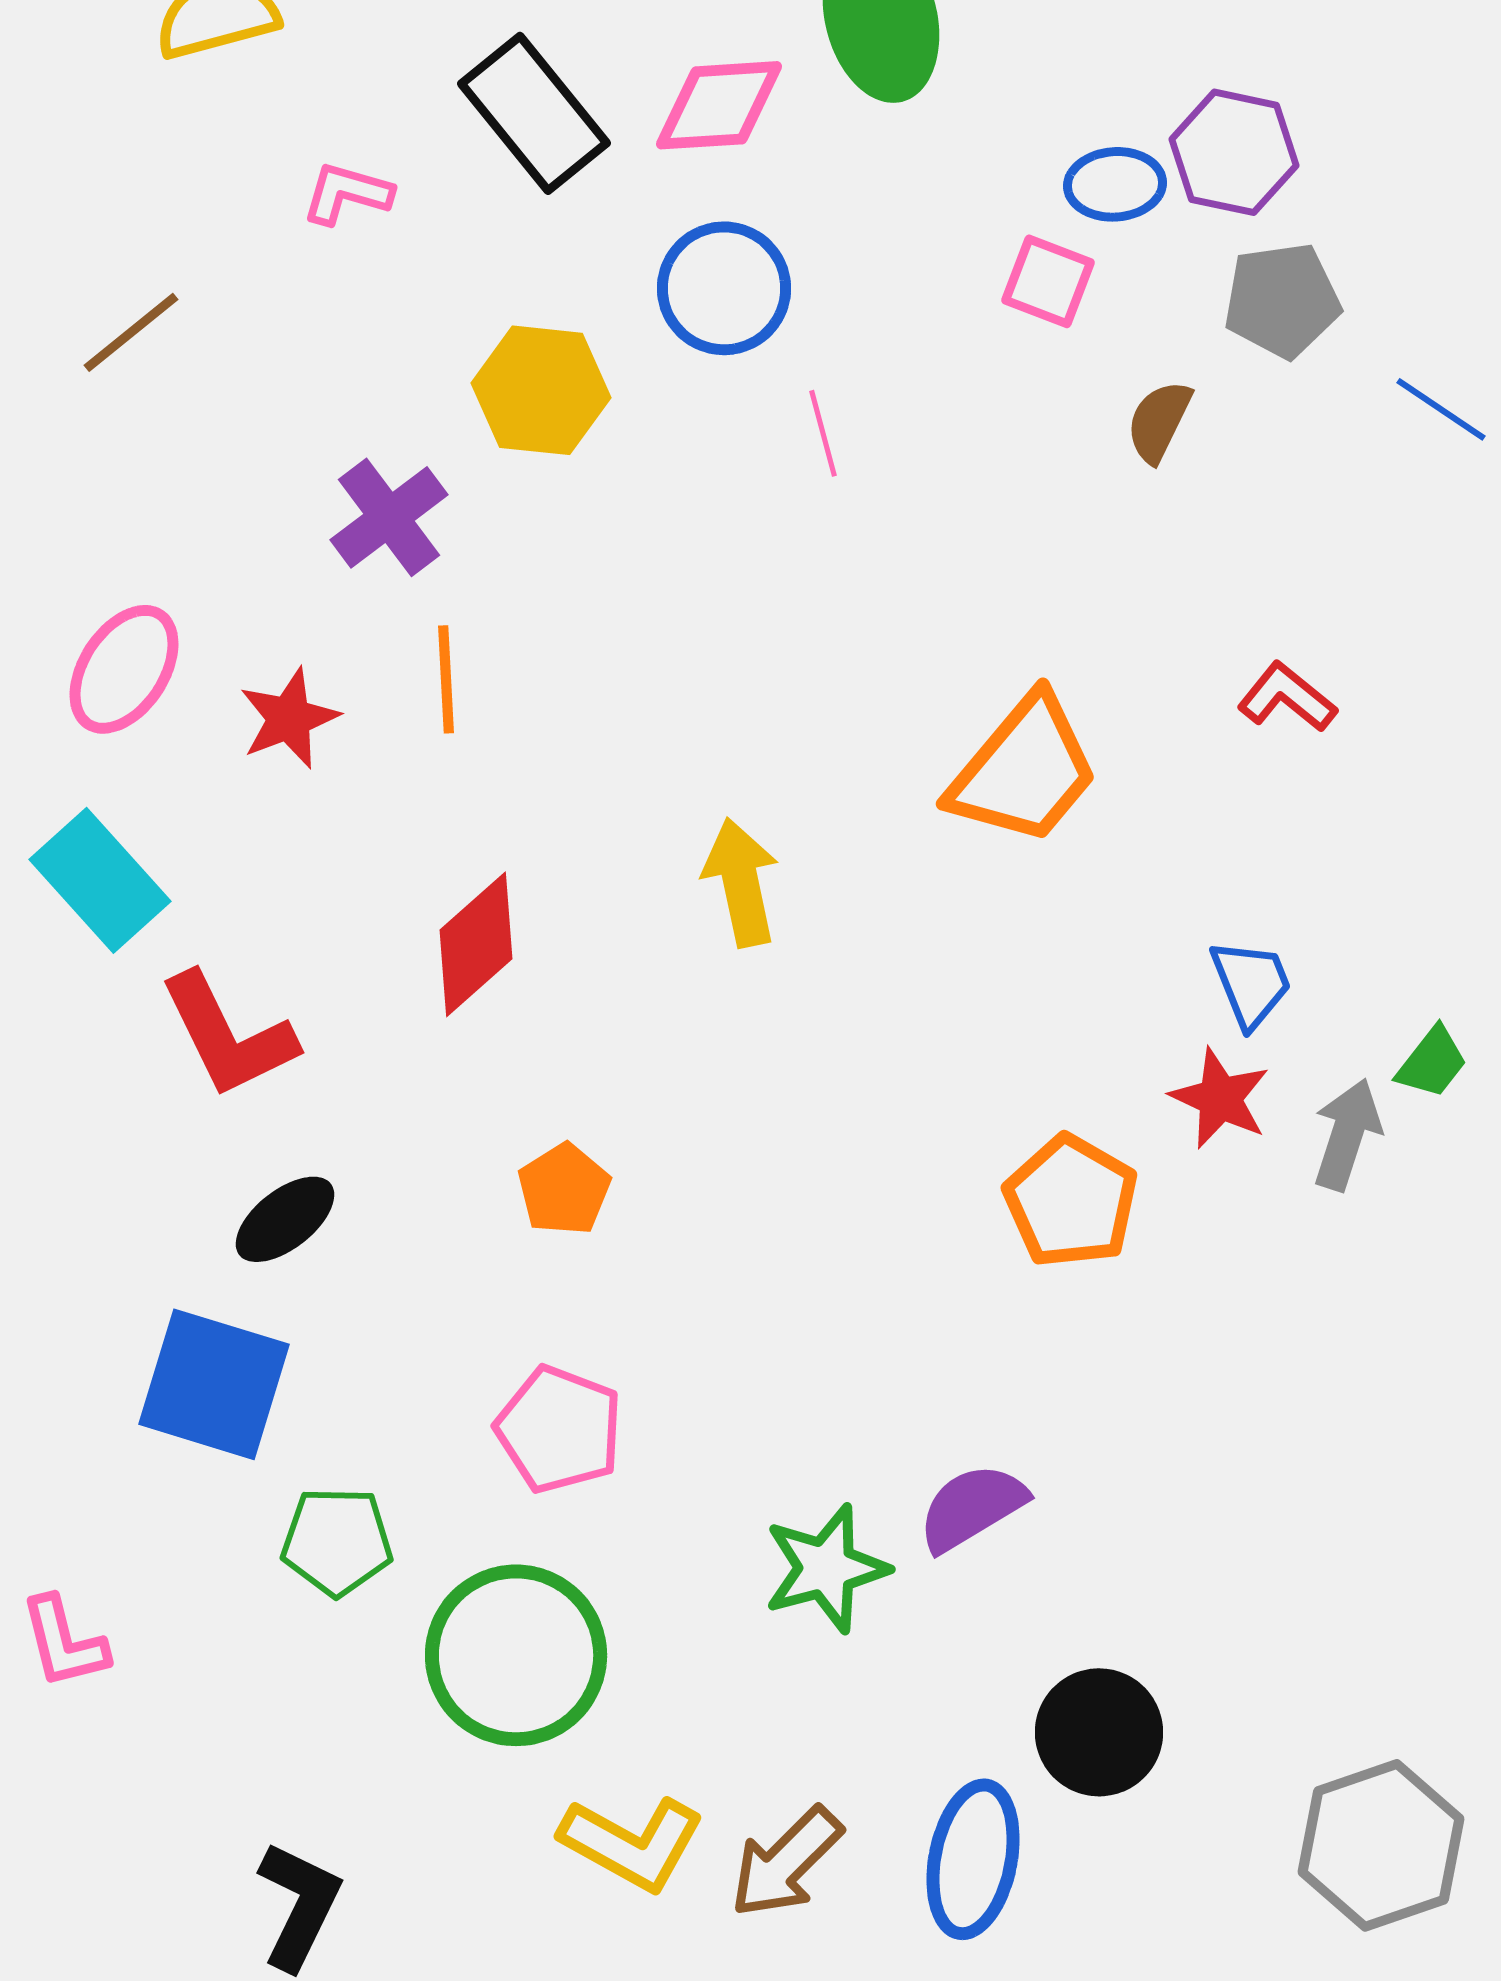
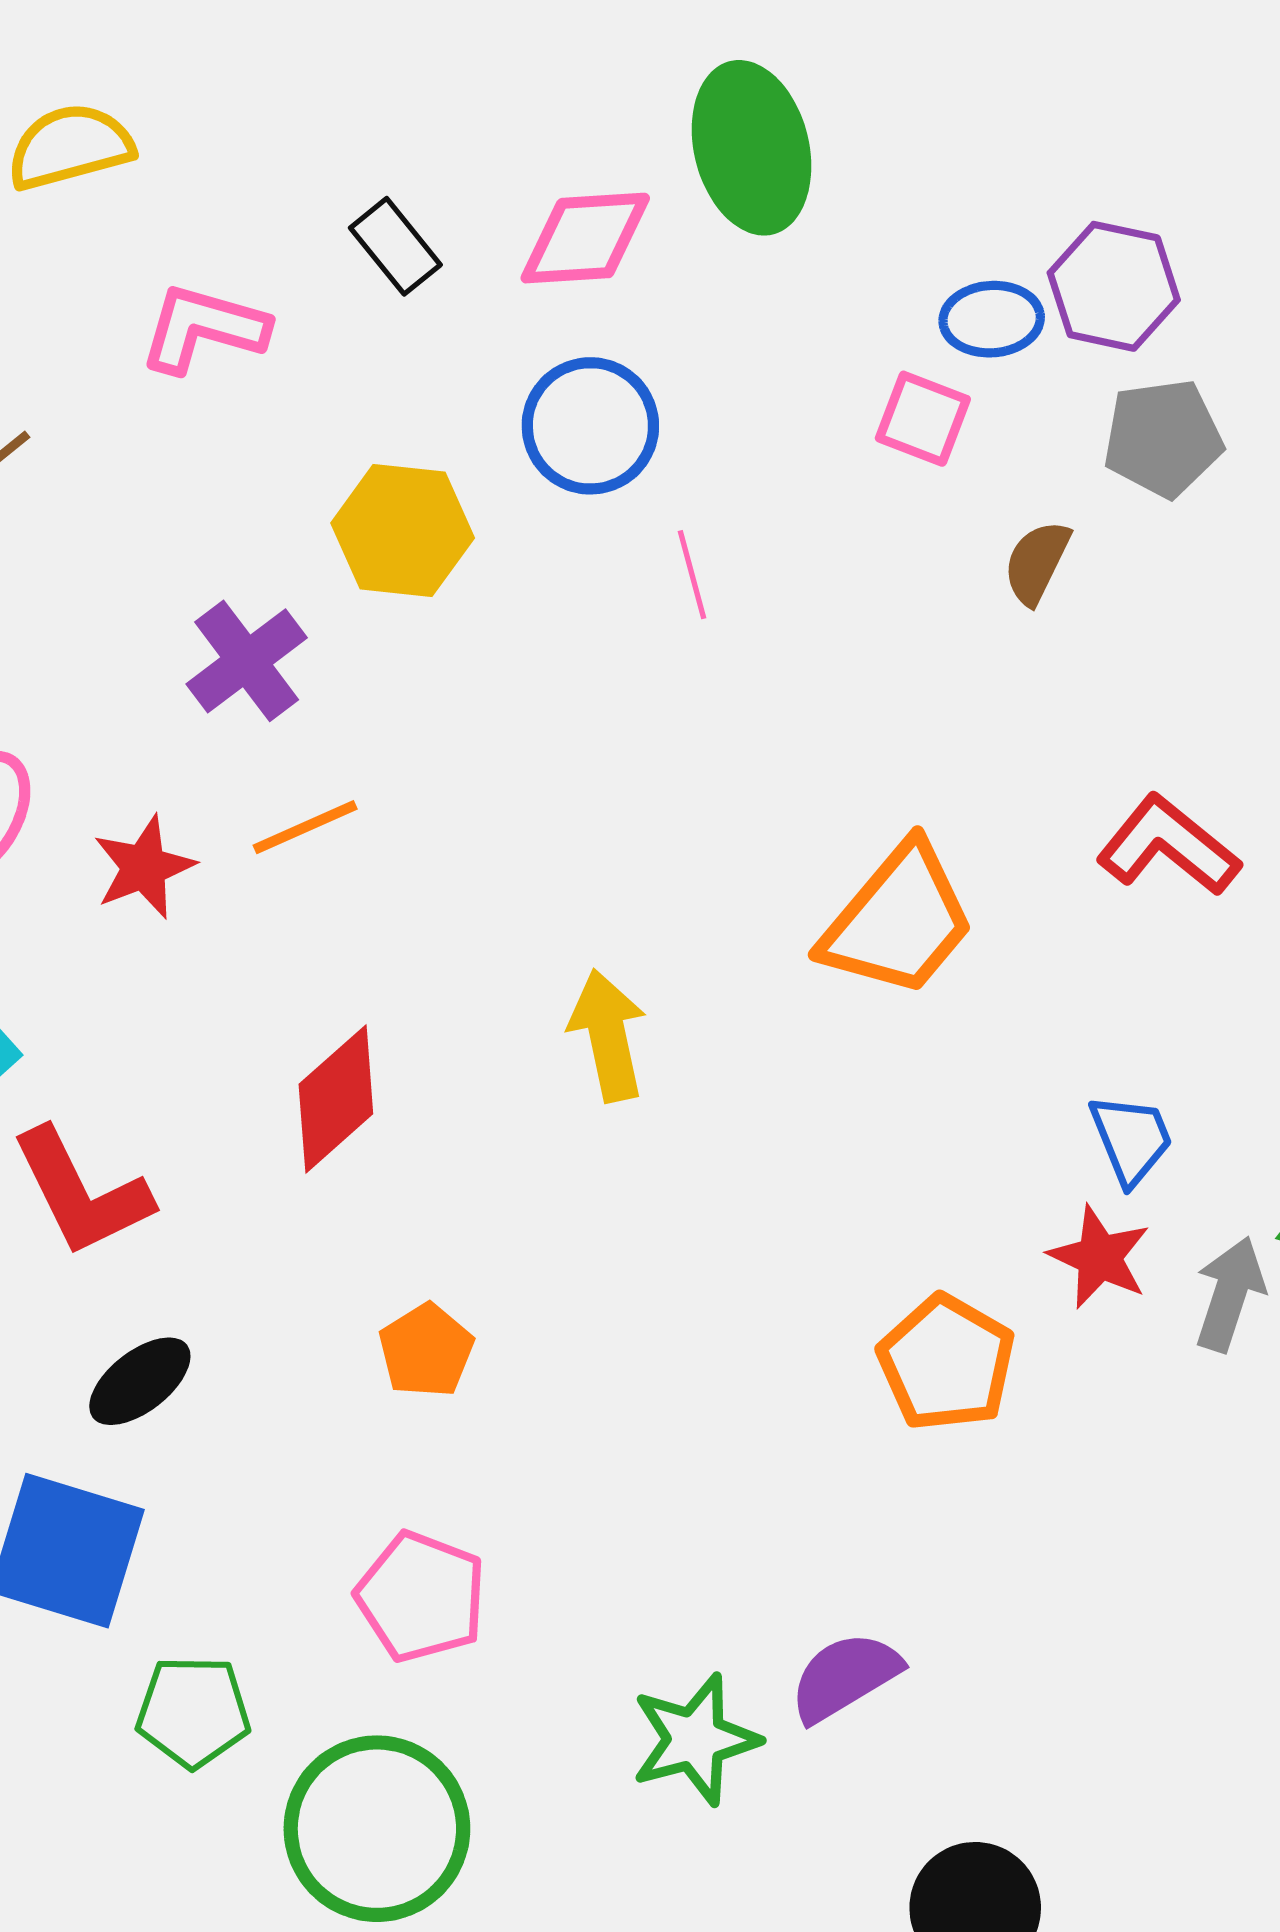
black rectangle: (534, 113) -> (395, 246), size x0.6
pink L-shape: (347, 193) -> (204, 328), size x1.4
orange line: (446, 679) -> (305, 827), turned 69
red L-shape: (1287, 697) -> (1168, 846), size x1.4

